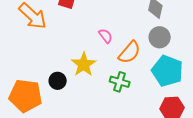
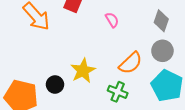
pink semicircle: (106, 36) -> (112, 20), moved

